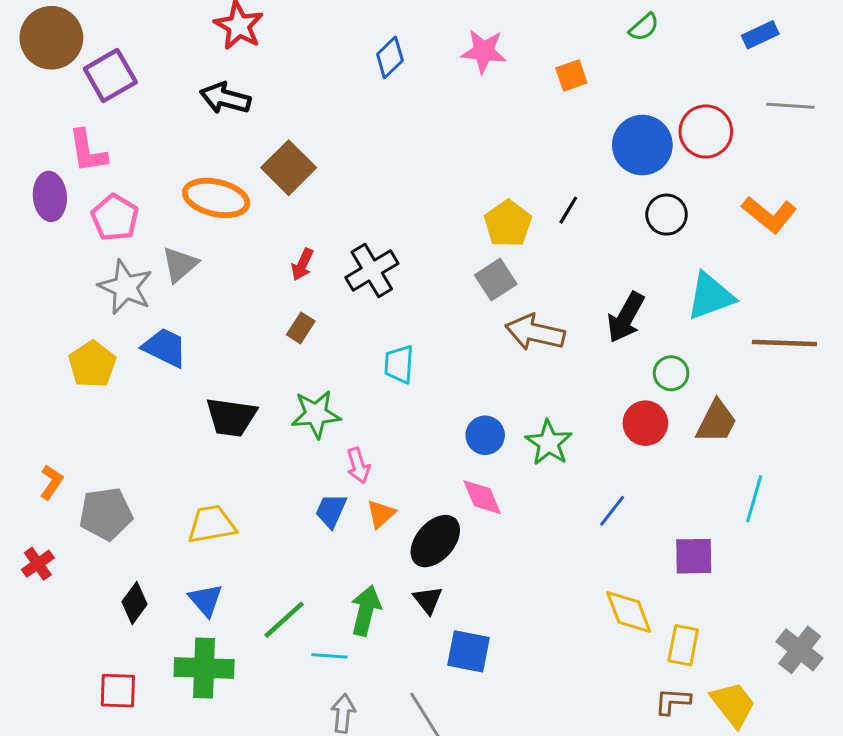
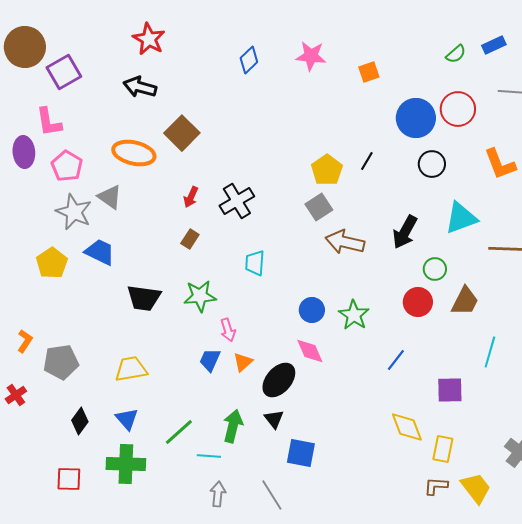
green semicircle: (644, 27) -> (456, 54), moved
orange L-shape: (769, 215) -> (500, 164), turned 30
gray triangle: (180, 264) -> (110, 197), turned -44

